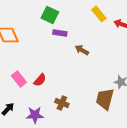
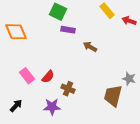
brown cross: (62, 103) -> (68, 89), moved
purple star: (35, 115) -> (52, 107), moved

